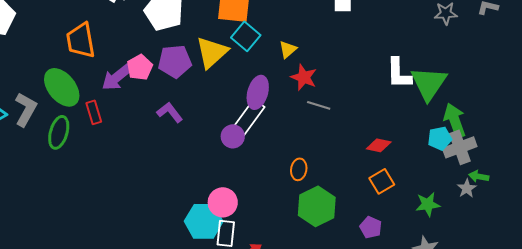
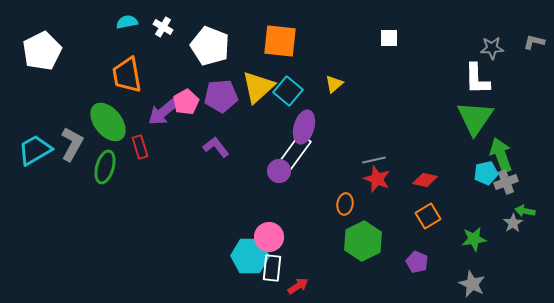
cyan square: (246, 36) -> (288, 91), moved
white L-shape: (399, 73) -> (477, 79), moved
red star: (304, 77) -> (377, 179), moved
gray line: (319, 105) -> (374, 160), moved, turned -30
gray cross: (460, 147) -> (506, 182), size x0.7

